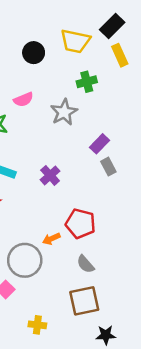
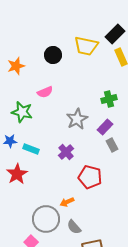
green cross: (87, 82) -> (109, 99), moved
gray star: (64, 112) -> (77, 119), moved
red pentagon: (80, 224) -> (90, 177), moved
gray semicircle: (86, 264) -> (74, 227), moved

